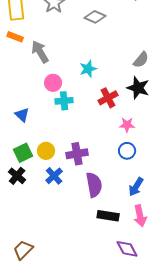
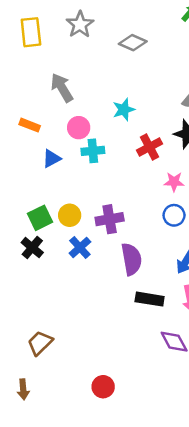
orange rectangle: (15, 37) -> (30, 125), moved
blue triangle: (22, 115) -> (52, 159), moved, turned 49

